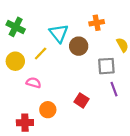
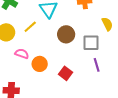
brown circle: (79, 46) -> (66, 34), moved
orange circle: (48, 110) -> (40, 64), moved

